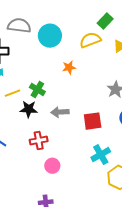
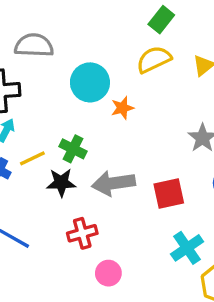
green rectangle: (105, 21) -> (161, 20), moved
cyan circle: (50, 36) -> (90, 82), moved
gray arrow: (60, 112) -> (113, 183), size x1.4

